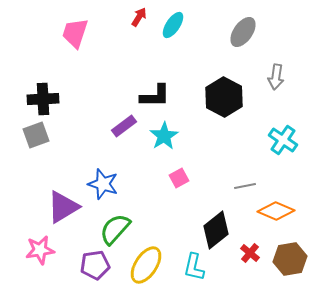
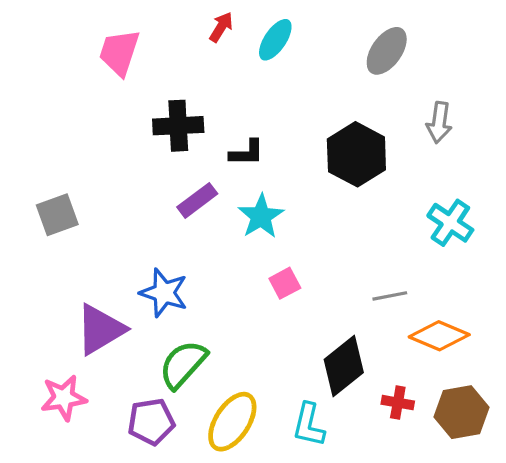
black L-shape: (155, 96) -> (247, 153), size x0.7
black cross: (43, 99) -> (178, 126), moved
red cross: (250, 253) -> (398, 403), turned -30

